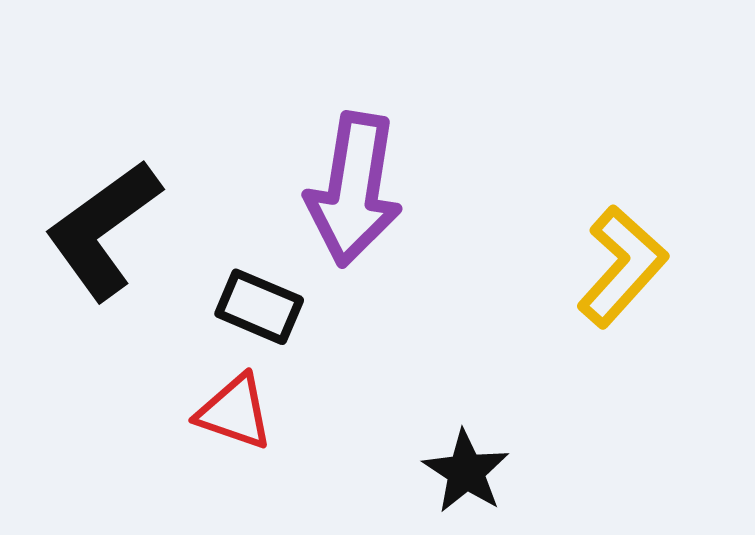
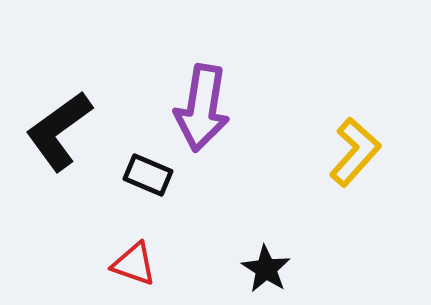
red triangle: (235, 412) -> (134, 264), moved

